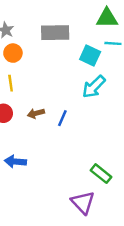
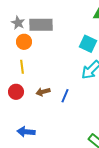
gray rectangle: (55, 33) -> (41, 25), moved

